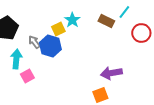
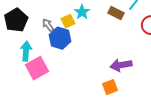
gray arrow: (34, 42) -> (48, 25), moved
pink square: (27, 76) -> (37, 68), size x1.6

